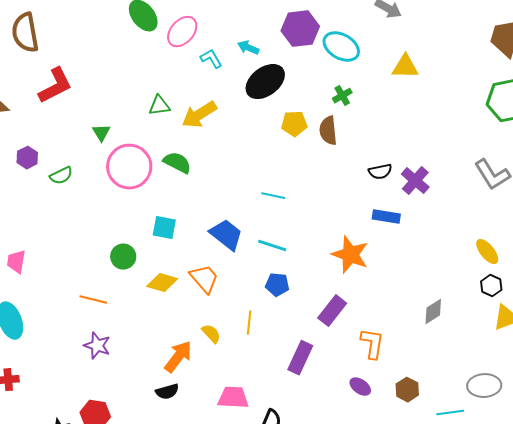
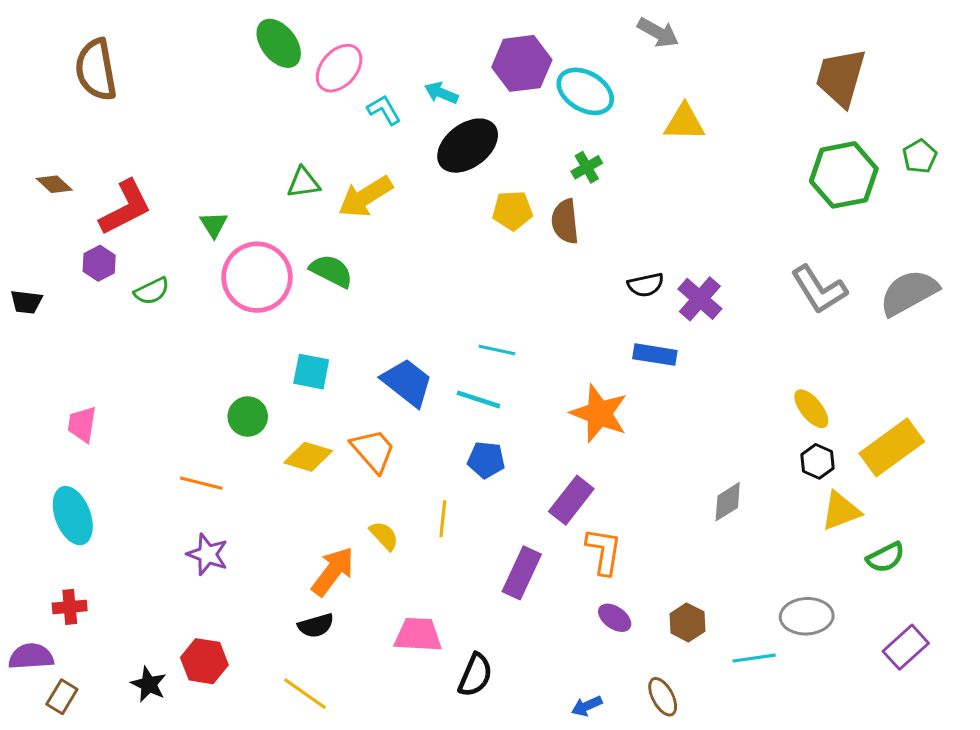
red L-shape: (55, 86) -> (125, 207), moved
cyan line: (273, 196) -> (497, 350), moved
orange L-shape: (372, 344) -> (604, 551), moved

